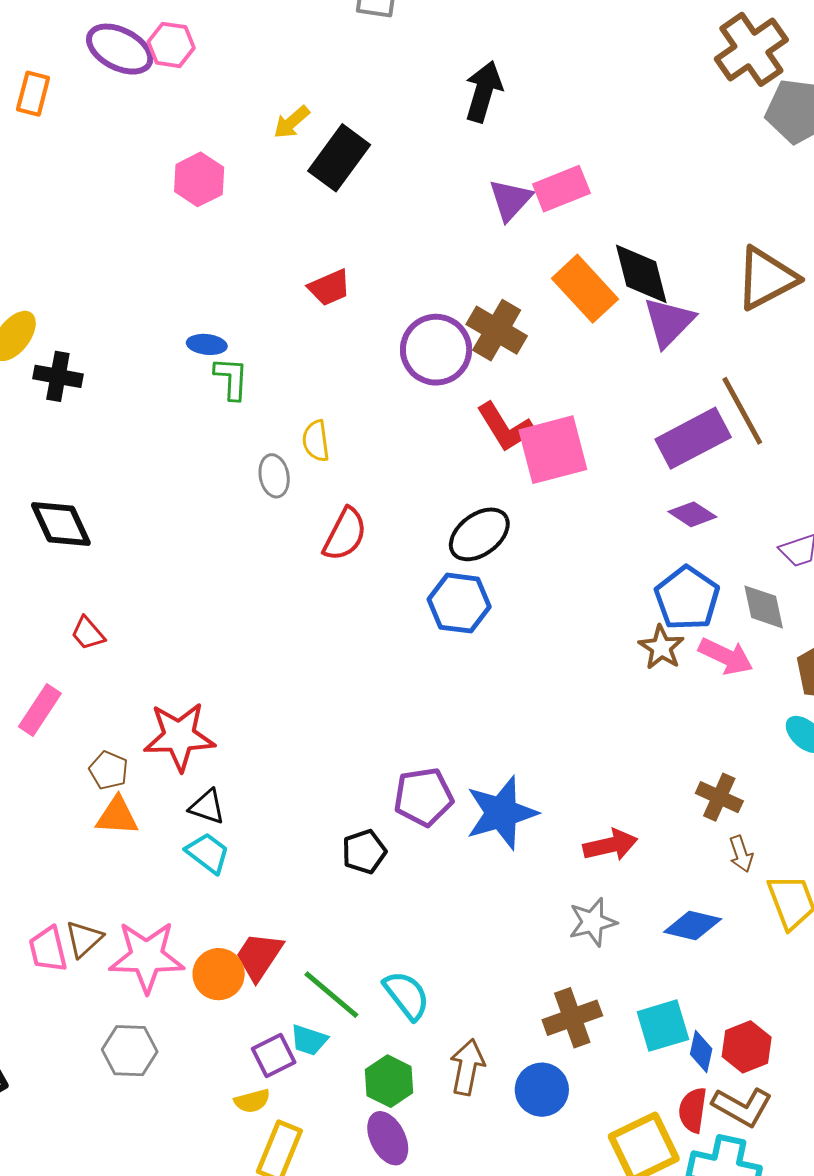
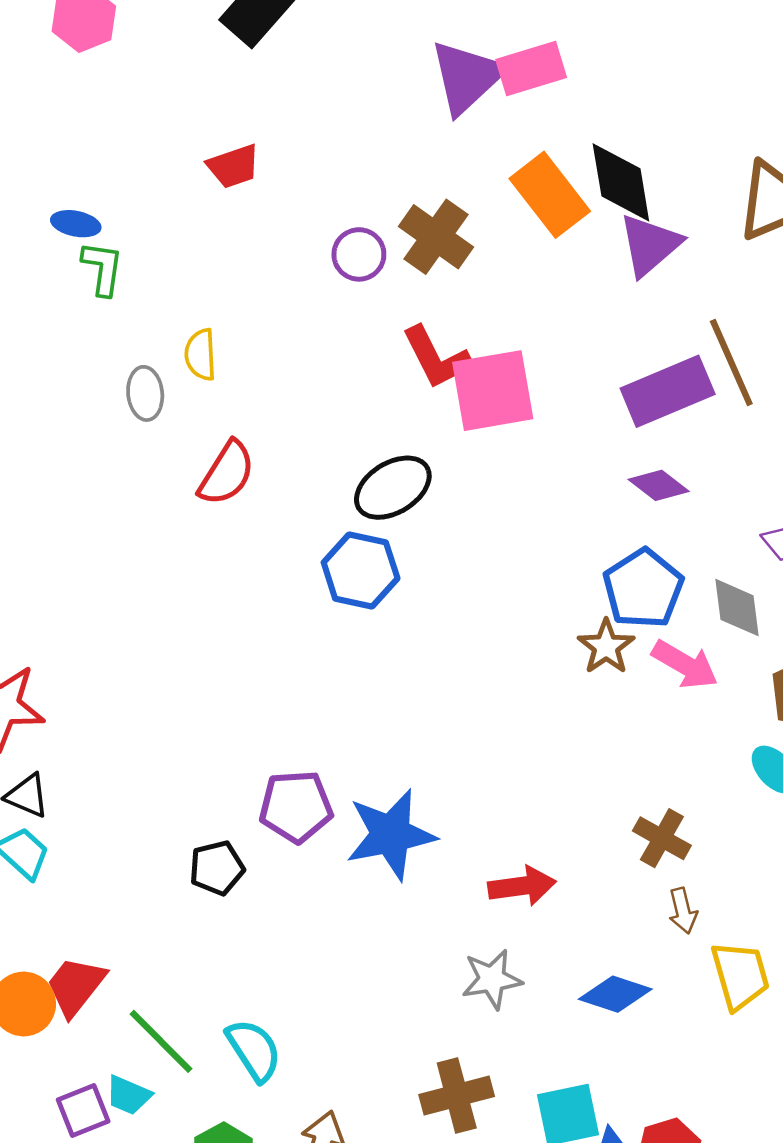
purple triangle: (510, 200) -> (467, 77), size x1.4
purple circle: (436, 350) -> (359, 254), size x0.6

